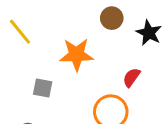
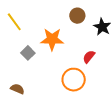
gray square: (43, 88) -> (28, 53), moved, turned 32

